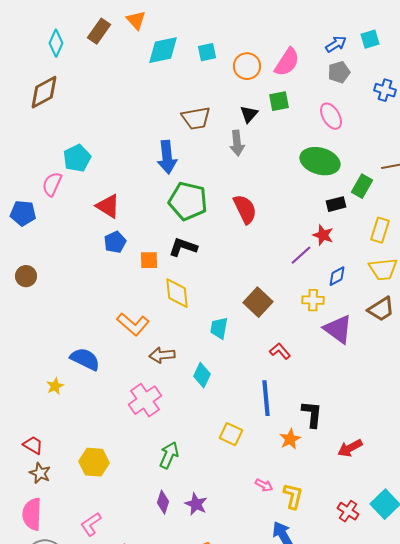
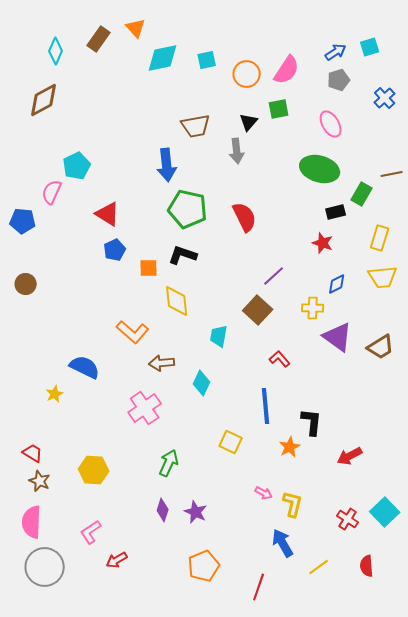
blue cross: (385, 90) -> (385, 98), turned 30
purple line: (301, 255) -> (274, 276), moved
brown trapezoid: (381, 309) -> (381, 347), moved

